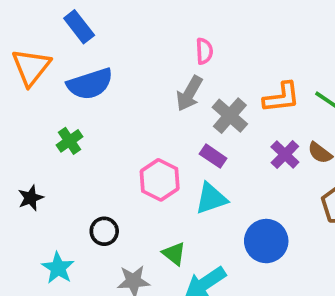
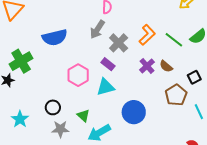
blue semicircle: (90, 84) -> (55, 37), moved
orange L-shape: (281, 97) -> (147, 35), turned -40
green cross: (69, 141) -> (21, 61), moved, size x1.6
black circle: (104, 231) -> (53, 107), moved

